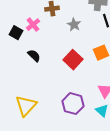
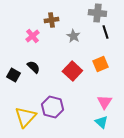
black square: (16, 33) -> (13, 75), moved
purple hexagon: (73, 104) -> (52, 107), moved

